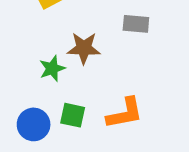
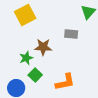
green square: (73, 115) -> (35, 75), moved, turned 32

